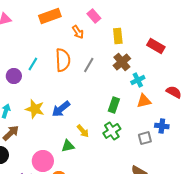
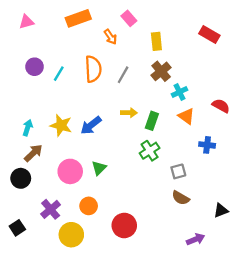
red rectangle: (156, 46) -> (209, 34), moved
purple circle: (14, 76) -> (35, 67), moved
orange triangle: (144, 101) -> (186, 116), turned 49
yellow arrow: (83, 131) -> (129, 113), moved, turned -48
gray square: (145, 138) -> (178, 171), moved
green triangle: (68, 146) -> (99, 168), turned -32
pink circle: (43, 161) -> (70, 171), moved

